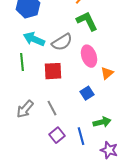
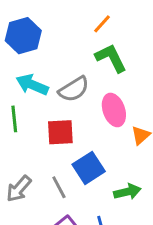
blue square: (87, 93) -> (89, 168), moved, size x1.5
green arrow: (102, 122) -> (127, 192), moved

